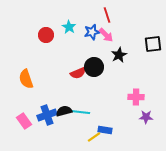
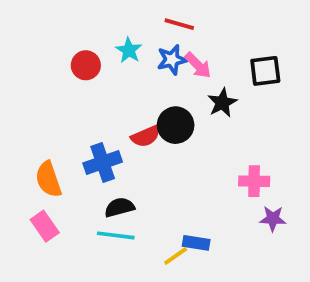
red line: (107, 15) -> (179, 24), moved, turned -56
black square: (153, 44) -> (265, 71), moved
orange semicircle: (26, 79) -> (48, 179), moved
cyan line: (80, 112) -> (116, 235), moved
blue cross: (47, 115) -> (103, 163), moved

